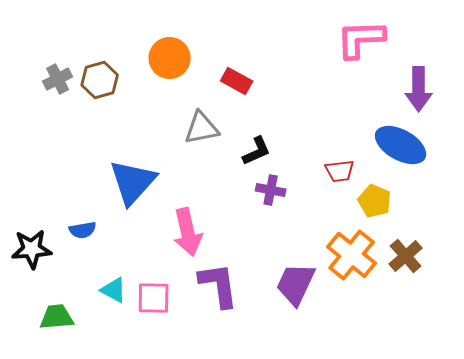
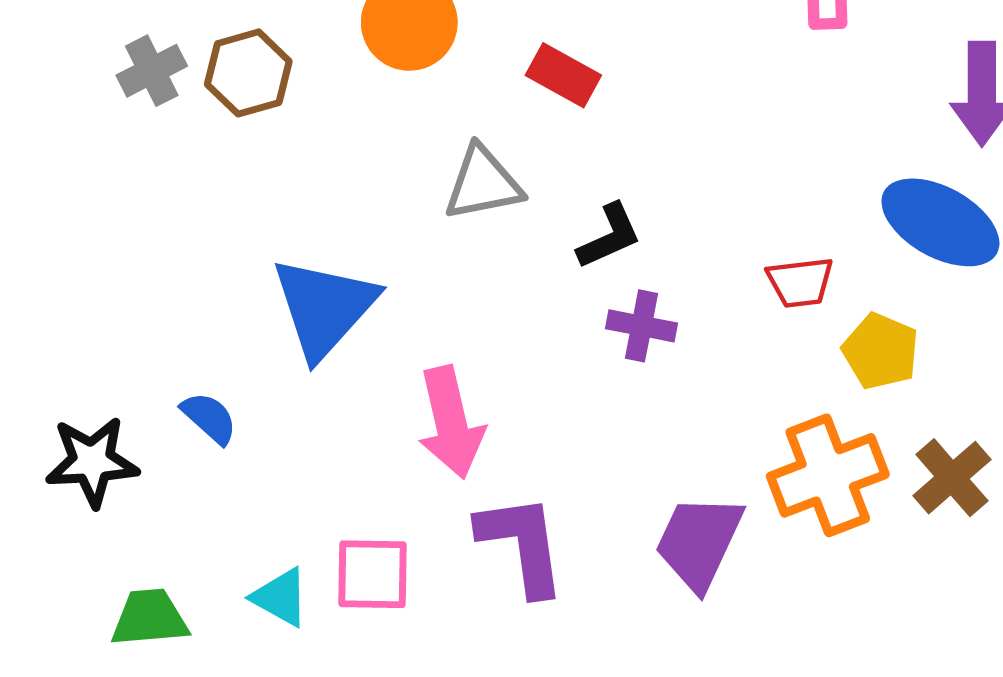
blue semicircle: (83, 230) -> (209, 418), turned -128
orange cross: (352, 255) -> (828, 475), turned 30
cyan triangle: (114, 290) -> (281, 597), moved

